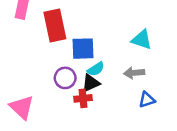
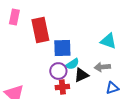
purple circle: (65, 78) -> (58, 71), moved
black triangle: (91, 83) -> (81, 75), moved

